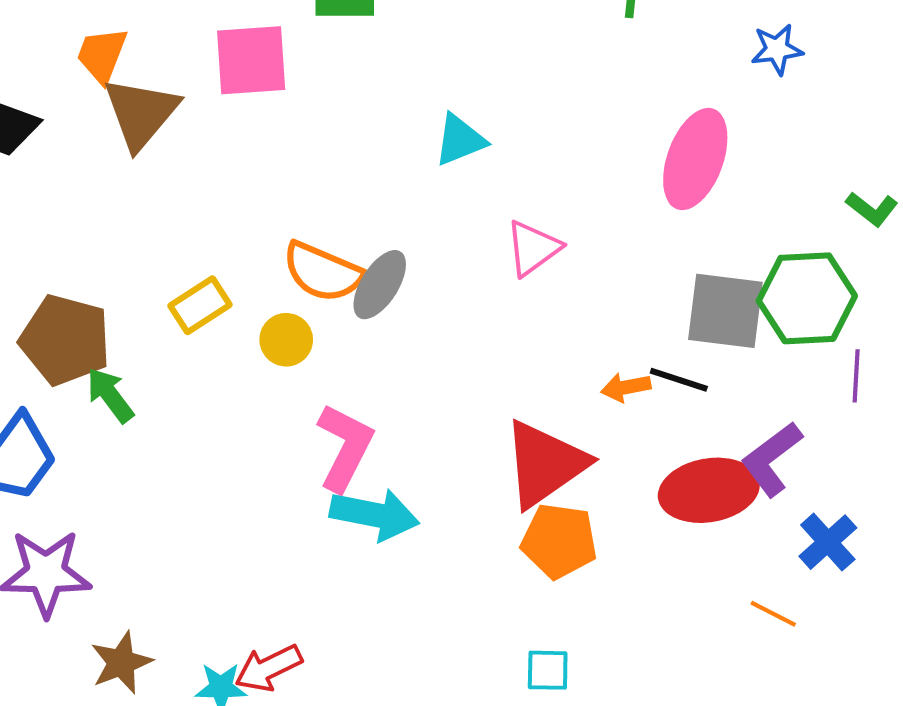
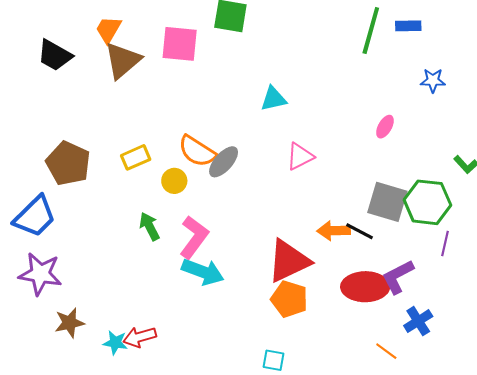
pink ellipse: (695, 159) -> (385, 127), size x0.5
orange arrow: (626, 387) -> (334, 231), size x1.4
green arrow: (110, 395) -> (149, 226), moved

